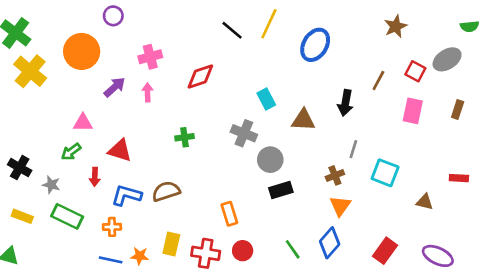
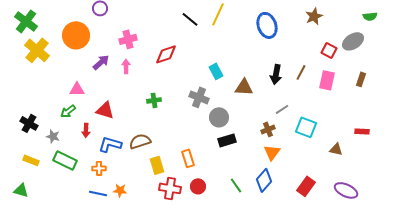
blue ellipse: (315, 45) -> (267, 25), moved, turned -50
brown line: (378, 80) -> (301, 72), moved
gray line: (353, 149) -> (282, 109), turned 40
yellow rectangle: (171, 244) -> (157, 165), moved, turned -30

